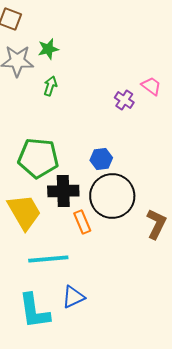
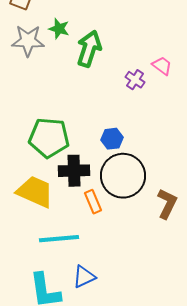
green star: (48, 49) -> (59, 29), turned 30
green arrow: (50, 86) -> (89, 49), moved, size x1.8
yellow trapezoid: (24, 212) -> (35, 192), turned -36

